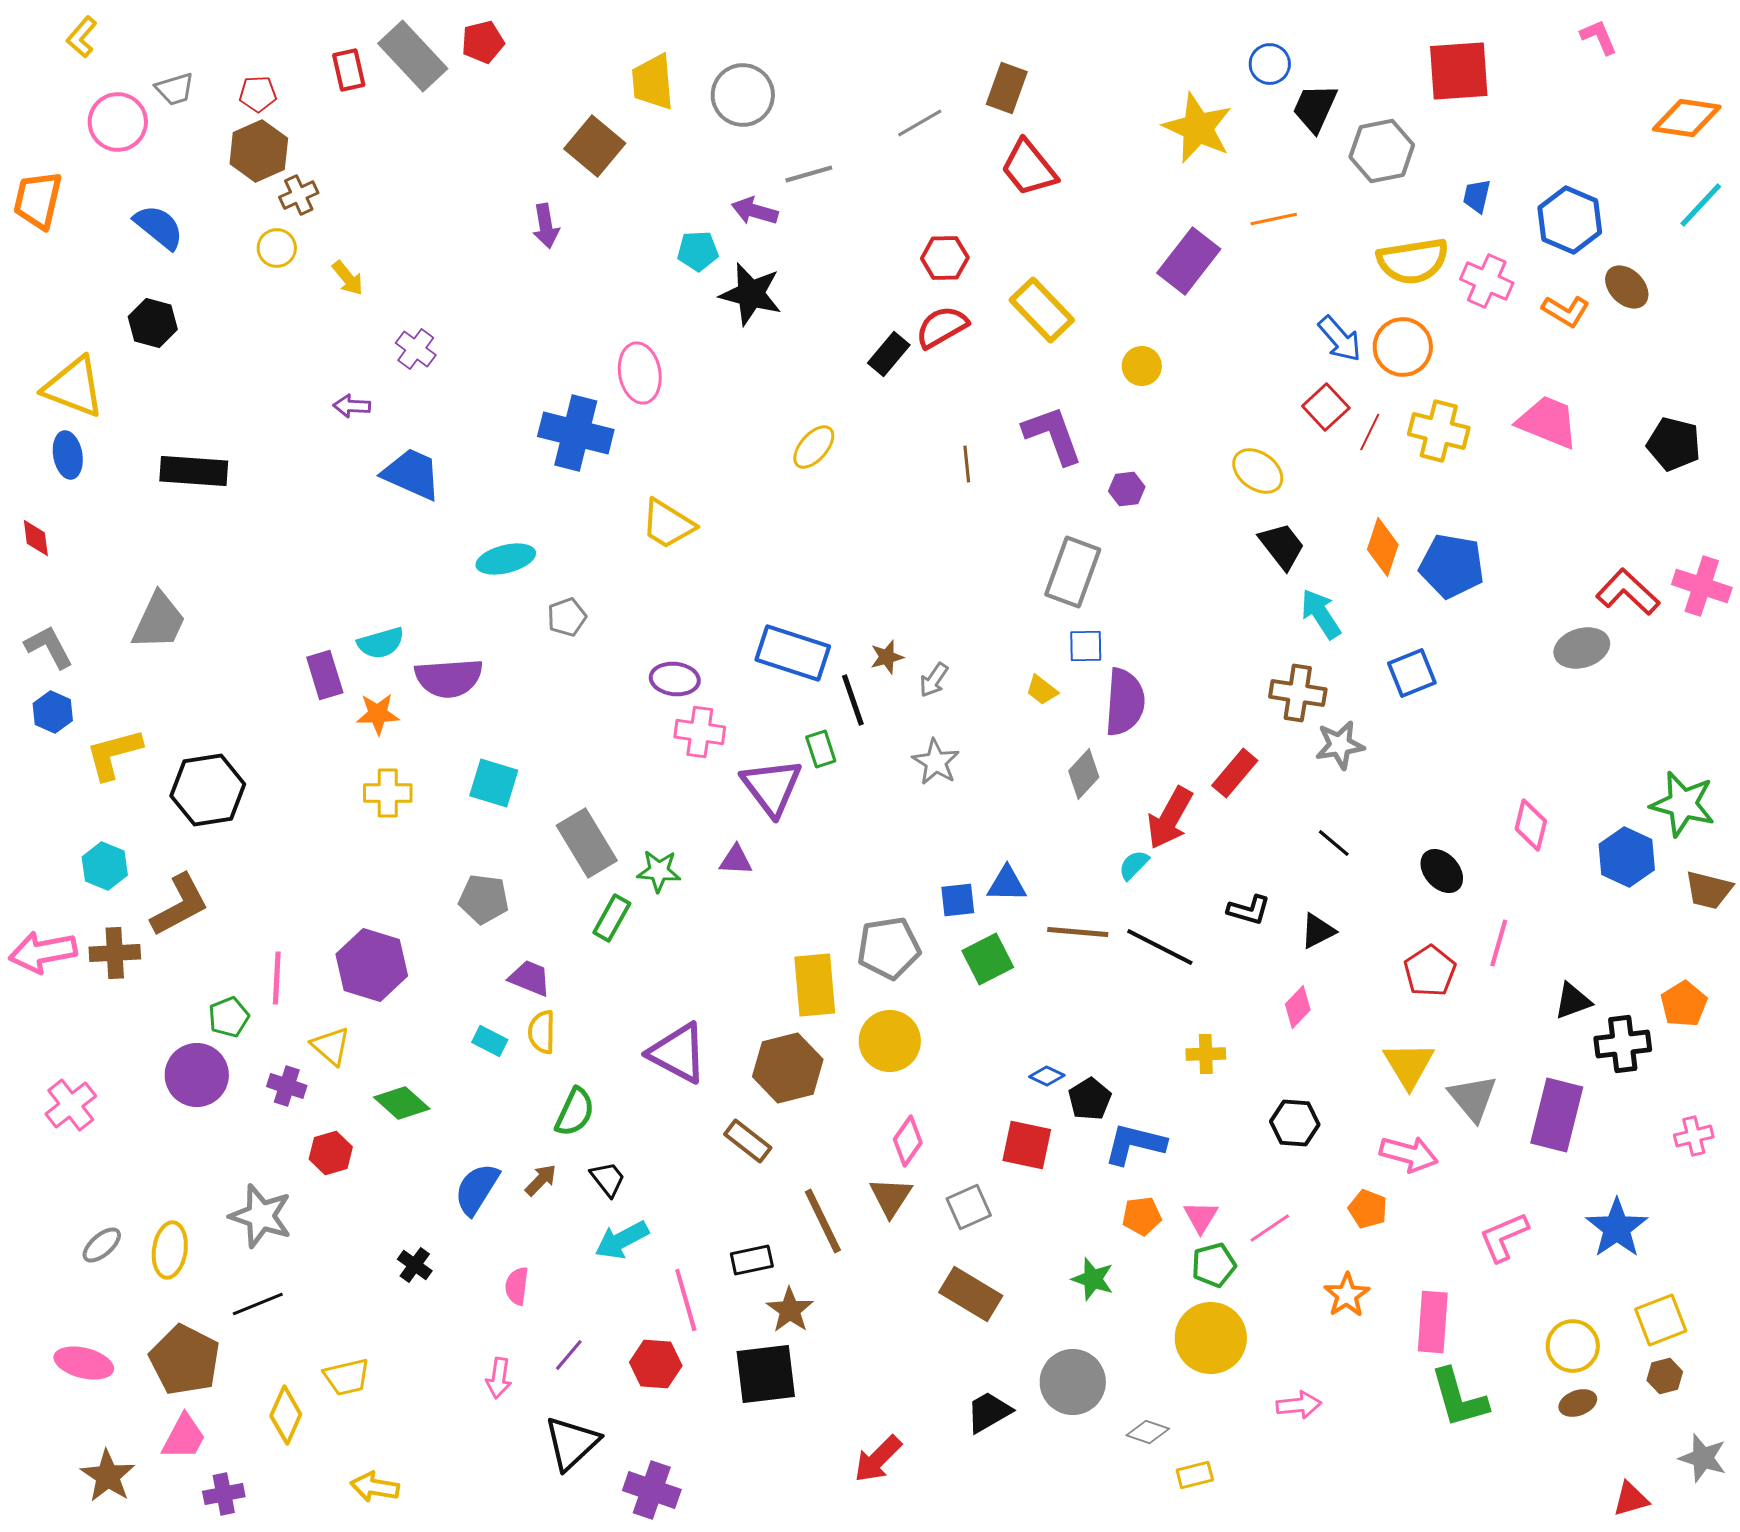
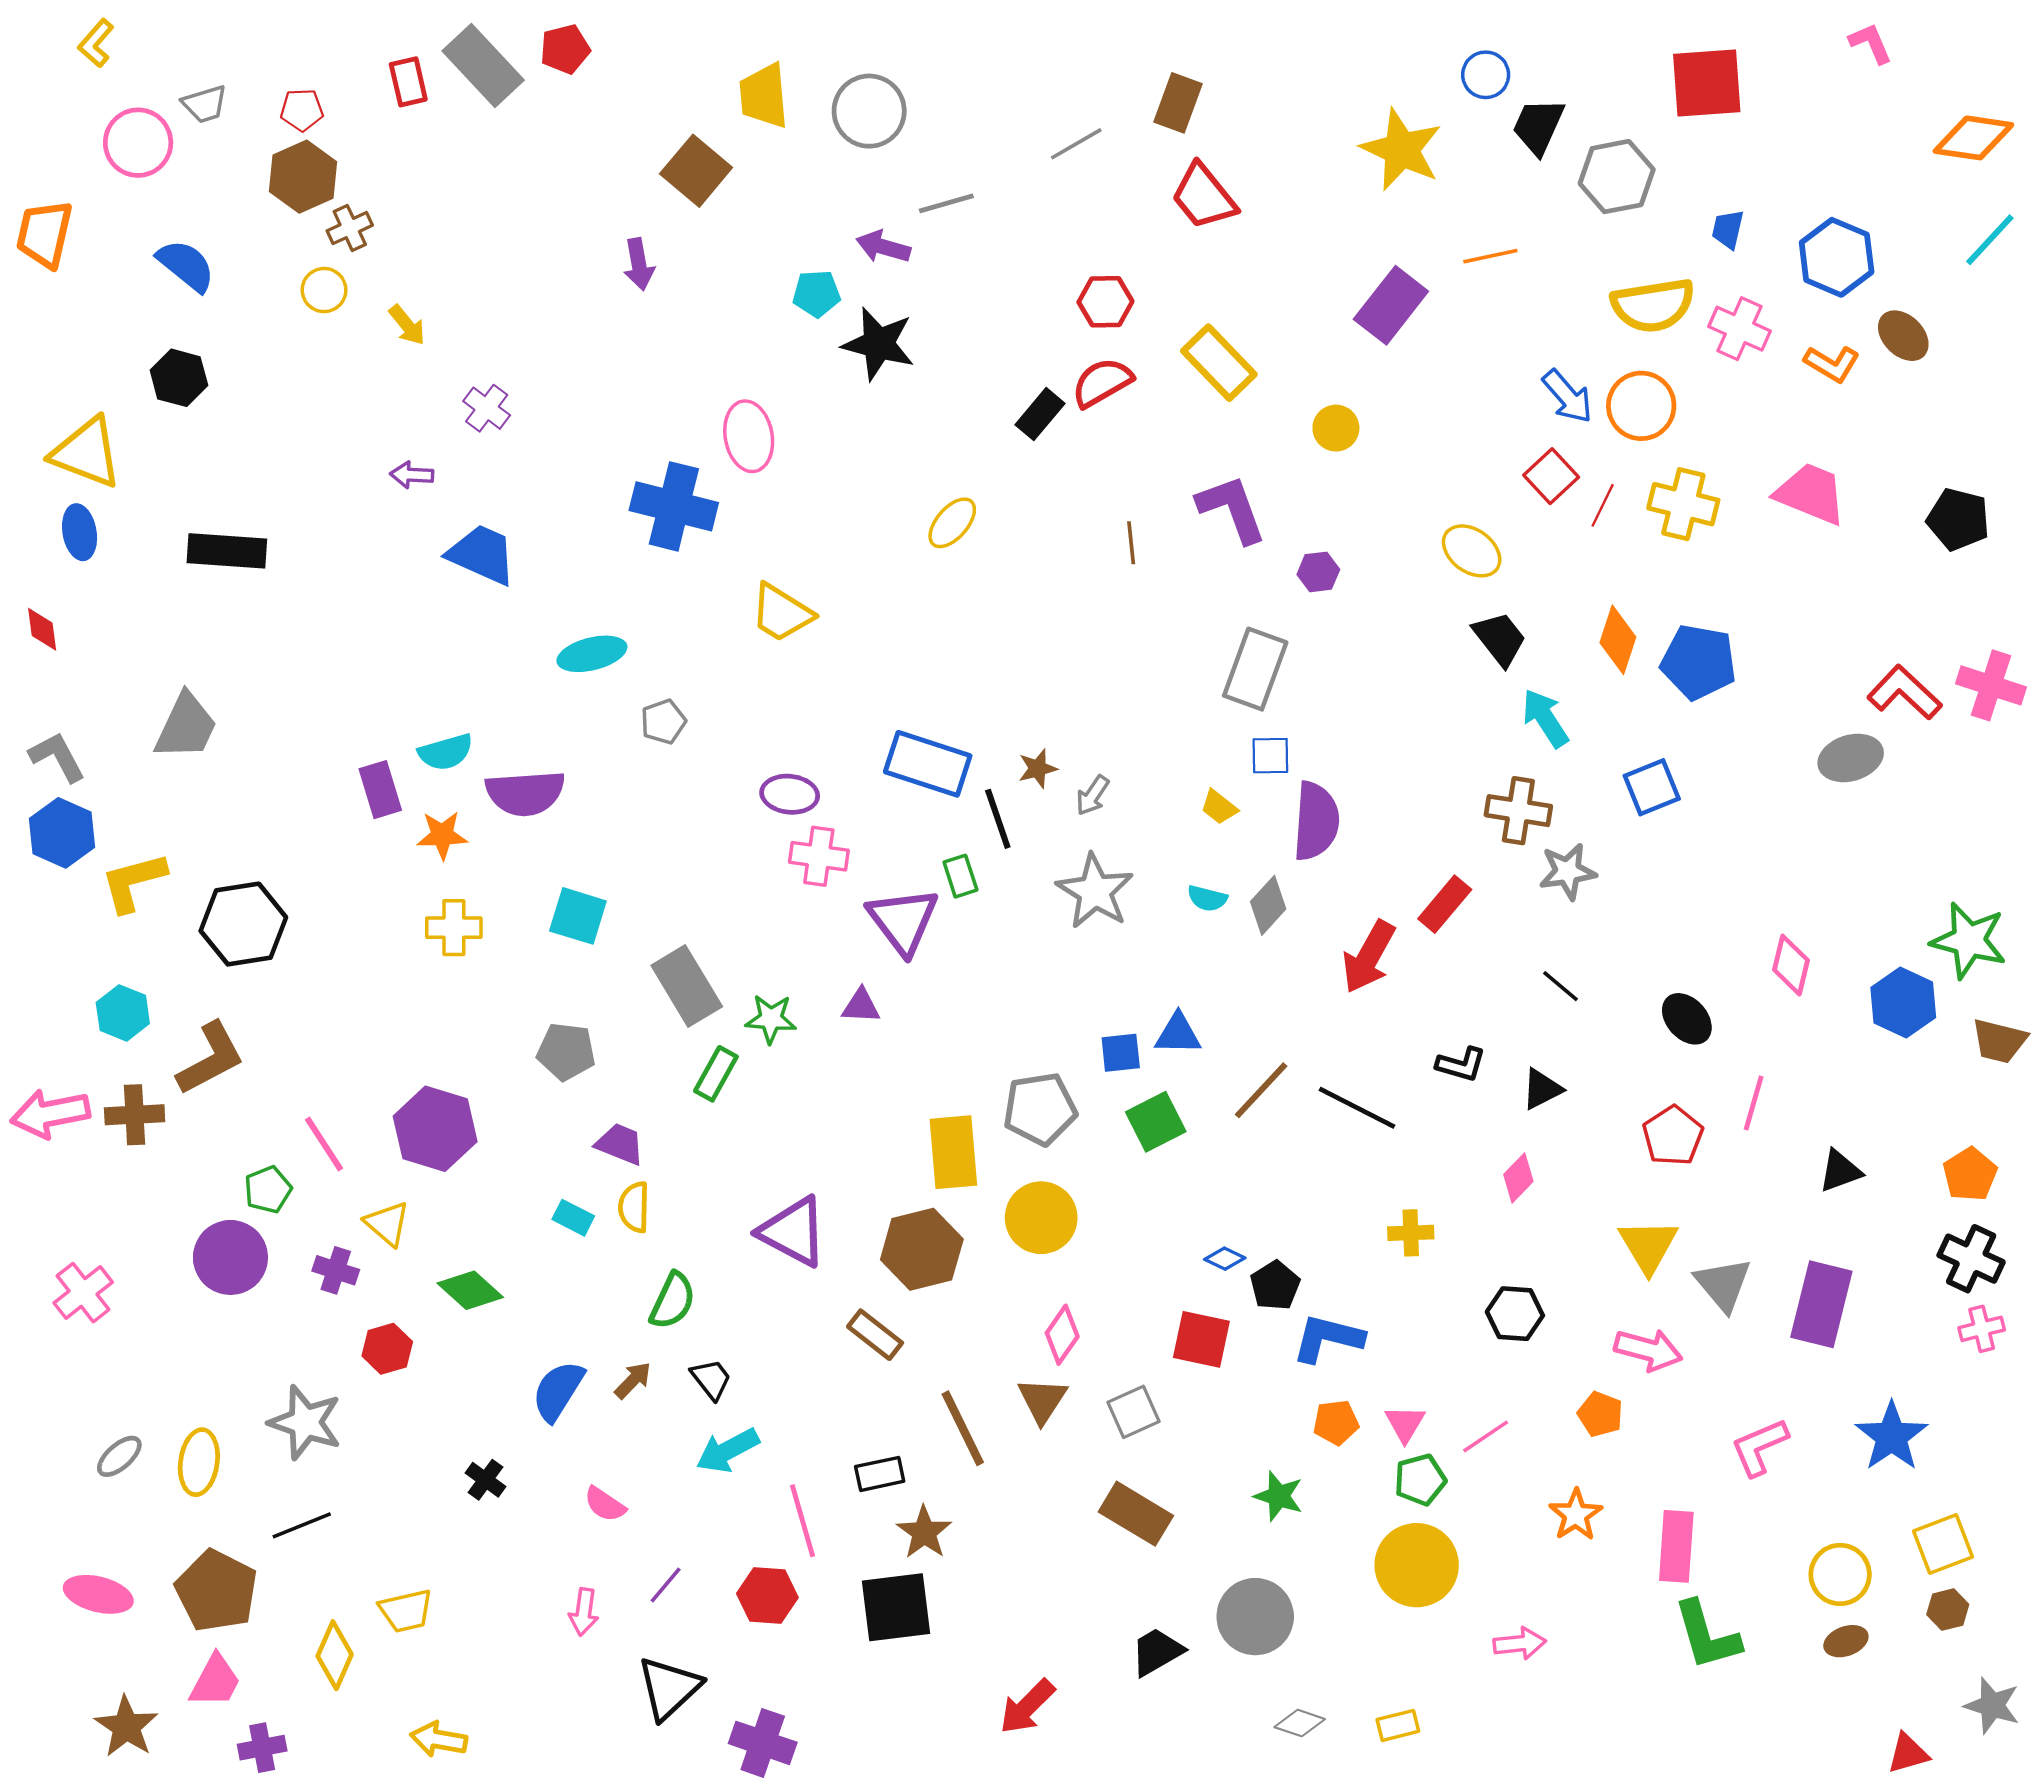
blue hexagon: (53, 712) -> (62, 833), size x1.4
gray star: (936, 762) -> (1095, 891), size x1.4
cyan semicircle: (1134, 865) -> (1207, 898), moved, turned -120
brown line: (1078, 932) -> (1261, 1090), turned -52
pink line: (277, 978) -> (324, 1144), turned -36
black cross: (1623, 1044) -> (1971, 1259), moved, turned 32
pink semicircle: (517, 1286) -> (605, 1504), turned -63
gray diamond: (1148, 1432) -> (1300, 1723), moved

